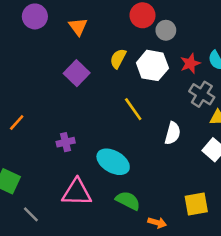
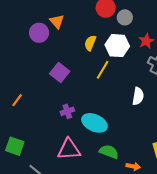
purple circle: (35, 16) -> (39, 33), moved
purple square: (77, 73) -> (60, 72), moved
yellow line: (133, 109) -> (103, 70), moved, turned 72
purple cross: (66, 142) -> (67, 111), moved

